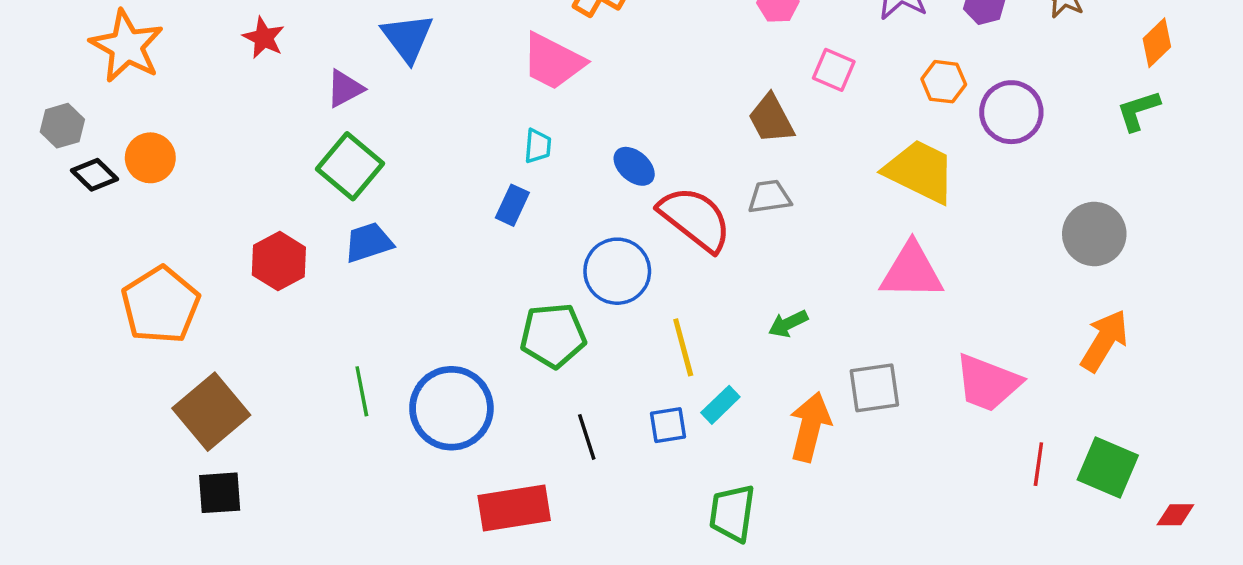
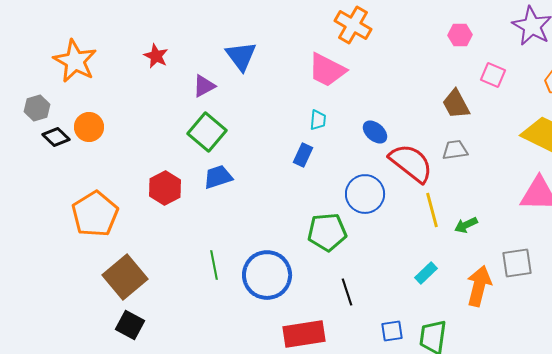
yellow line: (683, 347) -> (432, 210), moved
blue square: (668, 425) -> (392, 331), moved
black square: (220, 493) -> (130, 325), turned 32

